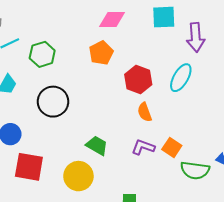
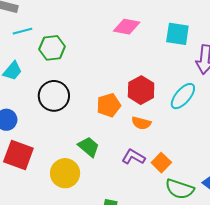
orange pentagon: (101, 53) -> (109, 105), moved
orange semicircle: (145, 112) -> (141, 123), turned -66

